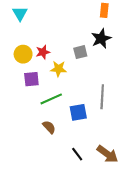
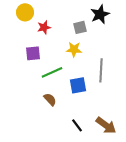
yellow circle: (23, 54) -> (25, 12), moved
yellow star: (58, 69) -> (74, 49), moved

